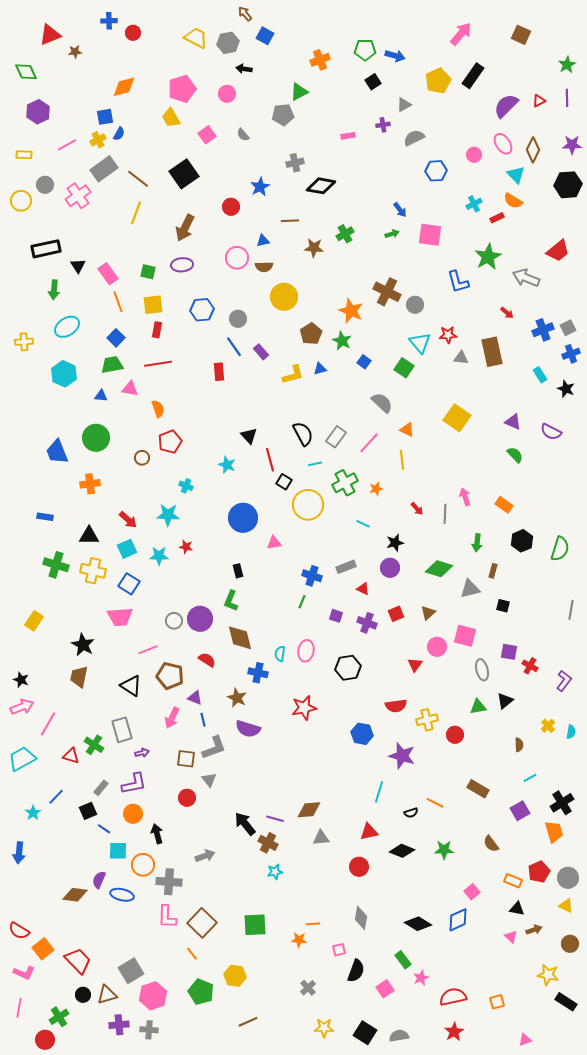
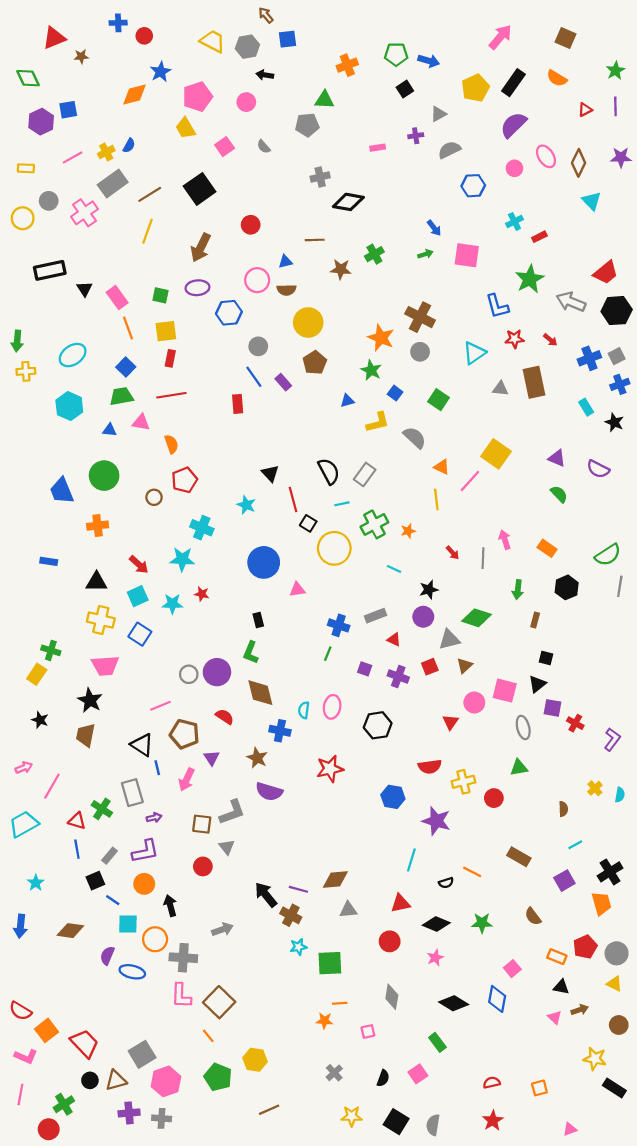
blue square: (265, 36) -> (288, 39), turned -36
green triangle: (299, 92) -> (324, 100), turned 30
purple semicircle: (506, 106) -> (513, 125), moved
blue square: (105, 117) -> (68, 110), moved
cyan triangle: (516, 175) -> (592, 201), moved
brown line: (138, 179) -> (150, 194), turned -70
black hexagon: (568, 185) -> (617, 311), moved
blue star: (260, 187) -> (161, 72), moved
orange semicircle: (513, 201) -> (557, 78), moved
green arrow: (54, 290) -> (17, 341), moved
gray circle: (415, 305) -> (420, 352), moved
blue hexagon: (202, 310) -> (229, 313), moved
brown pentagon: (311, 334) -> (315, 363), moved
red star: (448, 335) -> (514, 339), moved
cyan triangle: (420, 343) -> (474, 353), moved, turned 35
yellow L-shape: (293, 375) -> (378, 422), moved
pink line: (369, 443) -> (470, 481), moved
cyan cross: (186, 486) -> (202, 528), size x1.5
green semicircle: (560, 549) -> (608, 555), moved, turned 40
green cross: (56, 565) -> (51, 650), moved, size x0.7
gray triangle: (470, 589) -> (449, 640), moved
gray line: (571, 610) -> (620, 586), moved
pink trapezoid: (120, 617) -> (105, 666), moved
black star: (21, 680) -> (40, 720), moved
purple triangle: (195, 698) -> (212, 758), turned 35
black triangle: (505, 701) -> (537, 684), moved
pink arrow: (22, 707) -> (24, 768), size x0.7
blue line: (203, 720) -> (157, 768), moved
blue line: (56, 797) -> (77, 849), moved, turned -54
brown diamond: (75, 895) -> (70, 931), moved
blue diamond: (458, 920) -> (497, 999), turned -55
green square: (255, 925) -> (330, 963), moved
black semicircle: (356, 971) -> (383, 1078), moved, size x0.7
pink star: (421, 978) -> (435, 958), moved
red semicircle: (453, 997) -> (492, 1083), size x0.6
gray semicircle: (399, 1036) -> (433, 1125), turned -72

